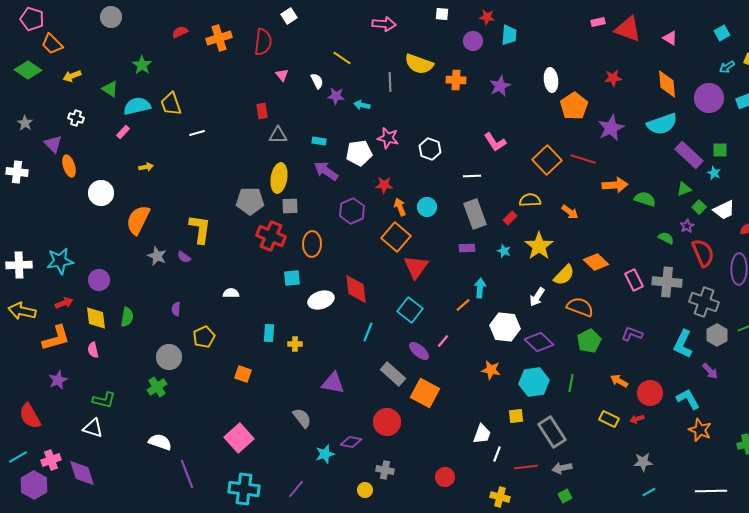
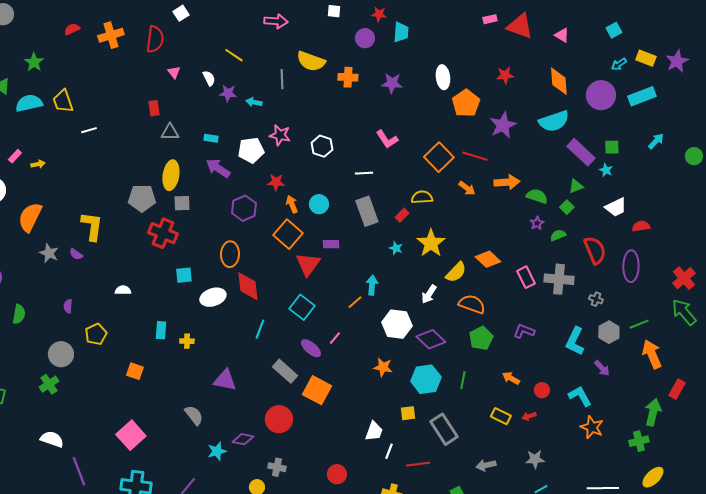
purple star: (500, 86) -> (392, 83), turned 30
pink rectangle: (123, 132) -> (15, 156), moved
green square: (699, 207) -> (567, 207), moved
orange arrow: (570, 212) -> (467, 188), moved
purple star: (687, 226) -> (537, 223), moved
green semicircle: (666, 238) -> (558, 235), turned -49
orange ellipse: (312, 244) -> (230, 254), moved
purple rectangle: (467, 248) -> (331, 244), moved
gray cross: (704, 302) -> (596, 299), size x0.5
red circle: (650, 393) -> (542, 390), size x0.6
gray arrow: (562, 468) -> (486, 465), moved

